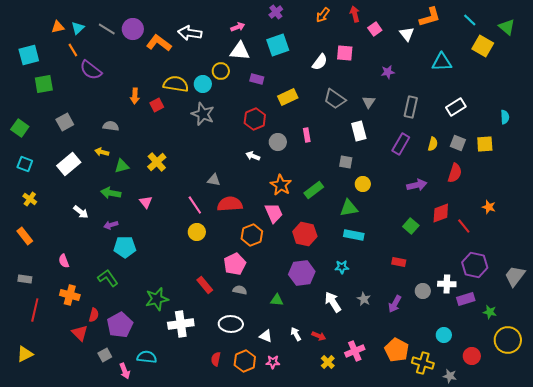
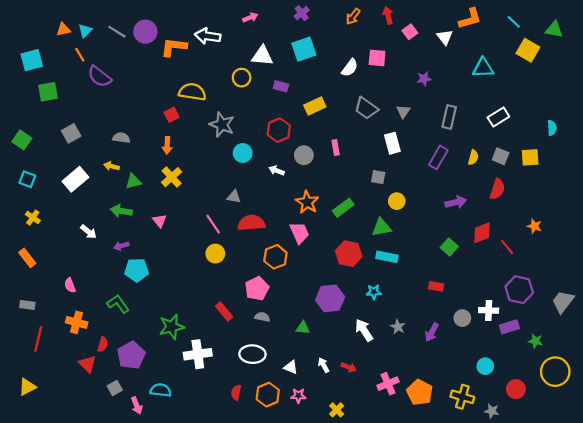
pink arrow: (238, 27) -> (250, 17), moved
green triangle: (507, 27) -> (554, 30), turned -30
orange L-shape: (159, 43) -> (174, 47), turned -30
cyan circle: (203, 84) -> (243, 153), moved
orange arrow: (135, 96) -> (167, 145), moved
red hexagon: (305, 234) -> (349, 254), moved
orange pentagon: (397, 350) -> (420, 392), moved
yellow cross: (328, 362) -> (337, 410), moved

